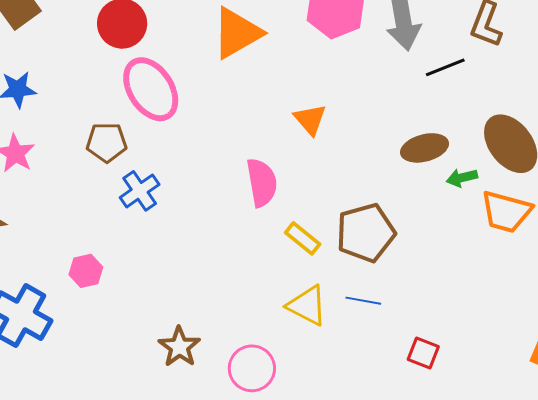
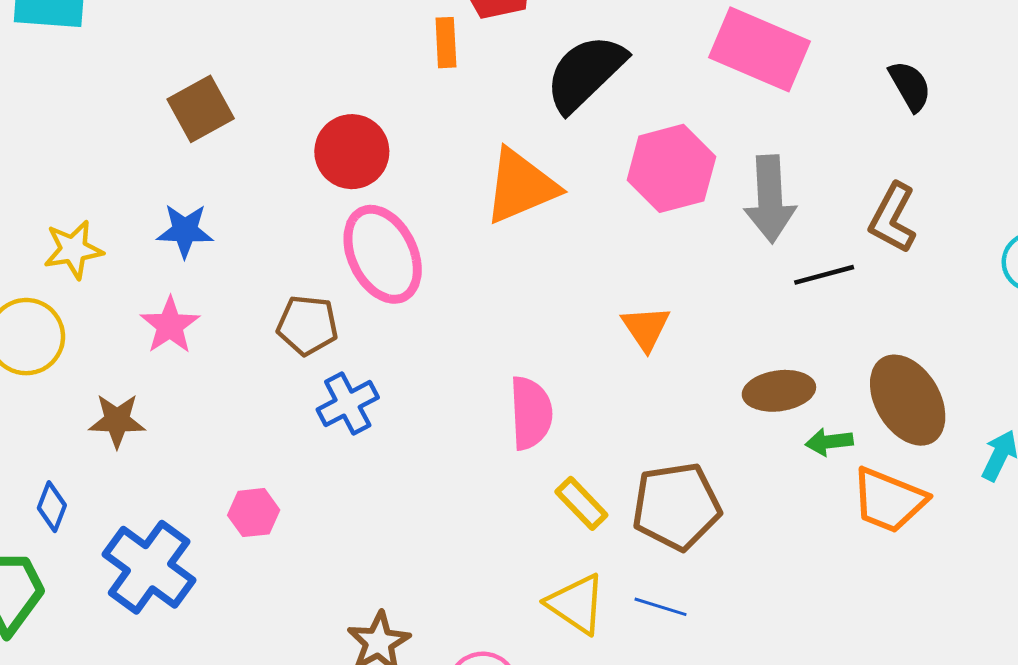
orange triangle: (310, 120) -> (646, 328), moved

